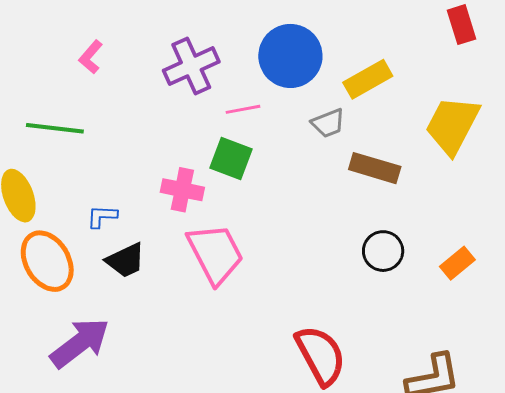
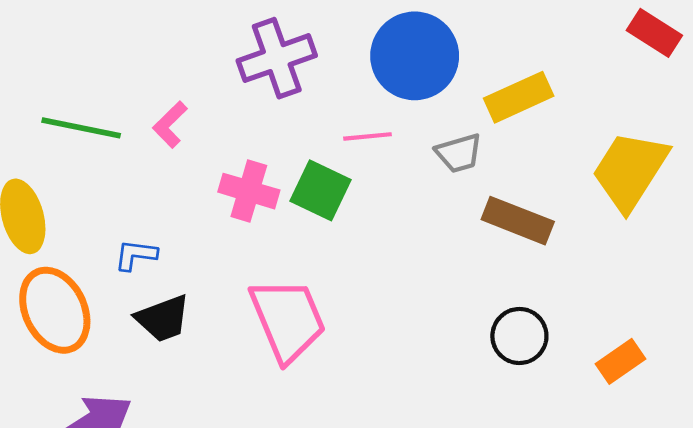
red rectangle: (461, 25) -> (654, 33), turned -45
pink L-shape: (91, 57) -> (170, 125), moved
pink line: (243, 109) -> (367, 136), moved
pink cross: (182, 190) -> (249, 191), moved

